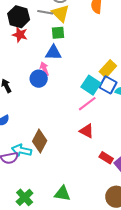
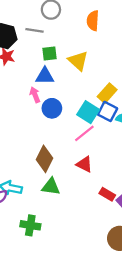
yellow triangle: (61, 13) -> (78, 61), moved
blue circle: (39, 79) -> (52, 108), moved
brown diamond: (40, 141) -> (45, 159), moved
green triangle: (62, 194) -> (51, 187), moved
green cross: (25, 197) -> (30, 225), moved, turned -36

